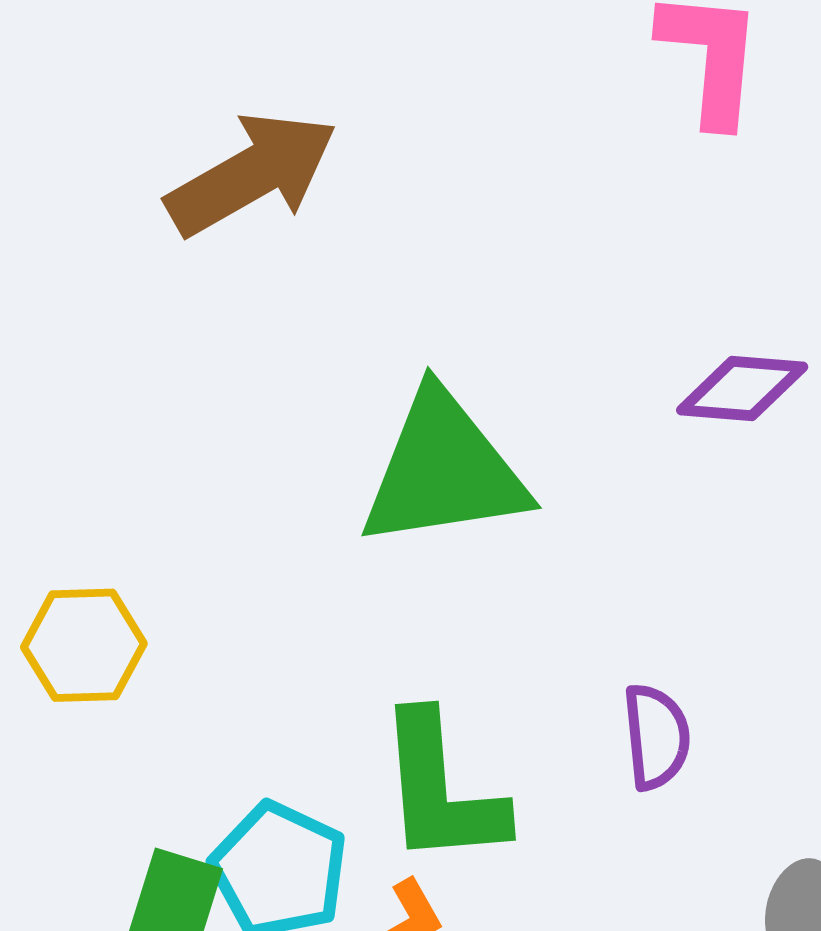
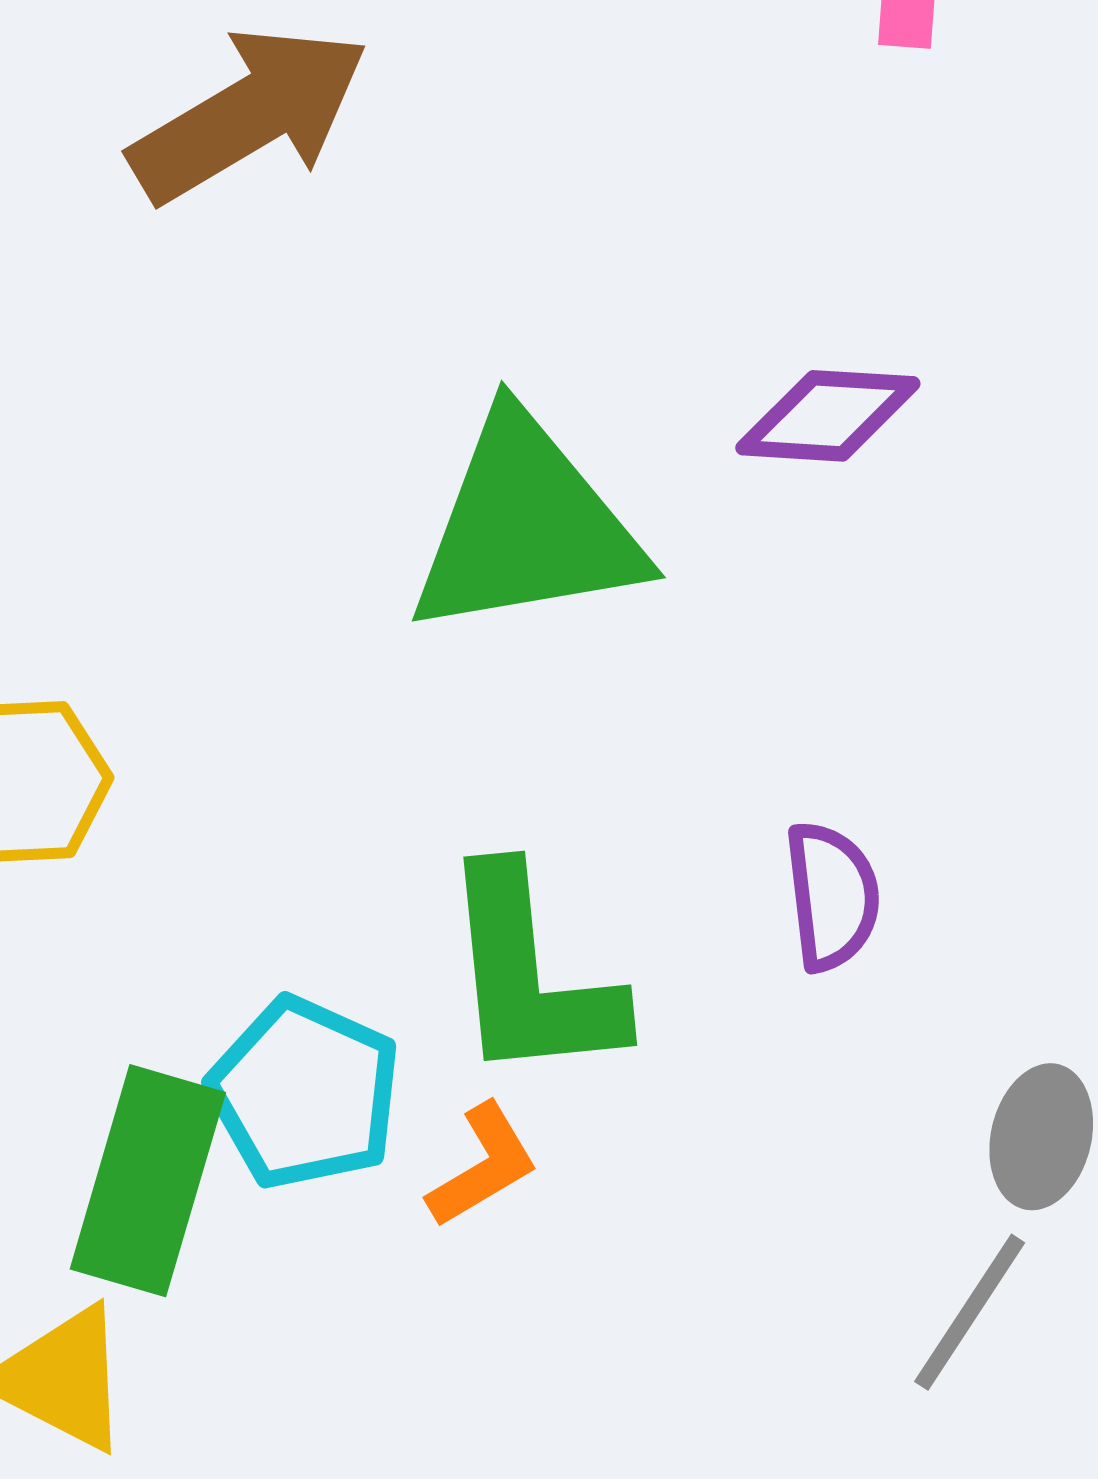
purple diamond: (742, 389) -> (828, 416), moved

